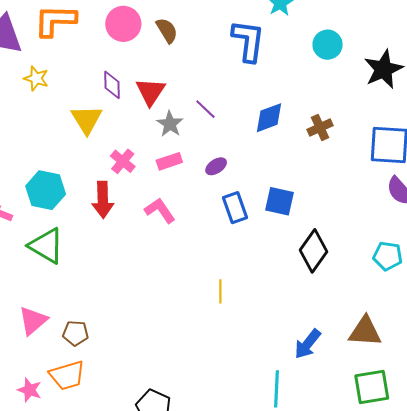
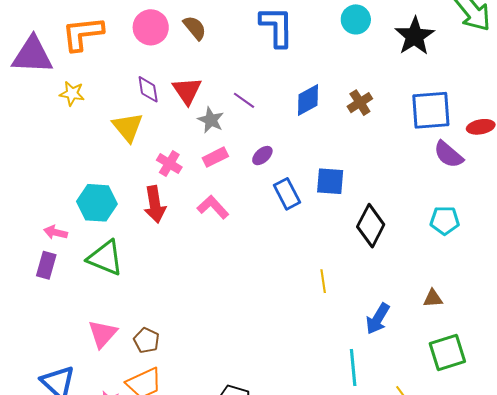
yellow line: (220, 291) -> (323, 281), moved
brown triangle: (365, 331) -> (433, 298), size x0.6
brown pentagon: (76, 333) -> (146, 340), turned 30

